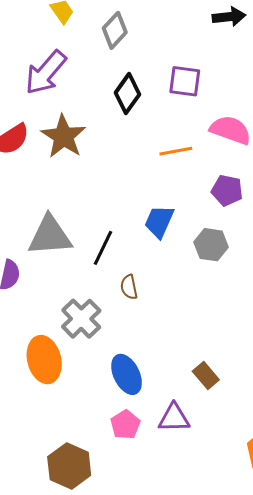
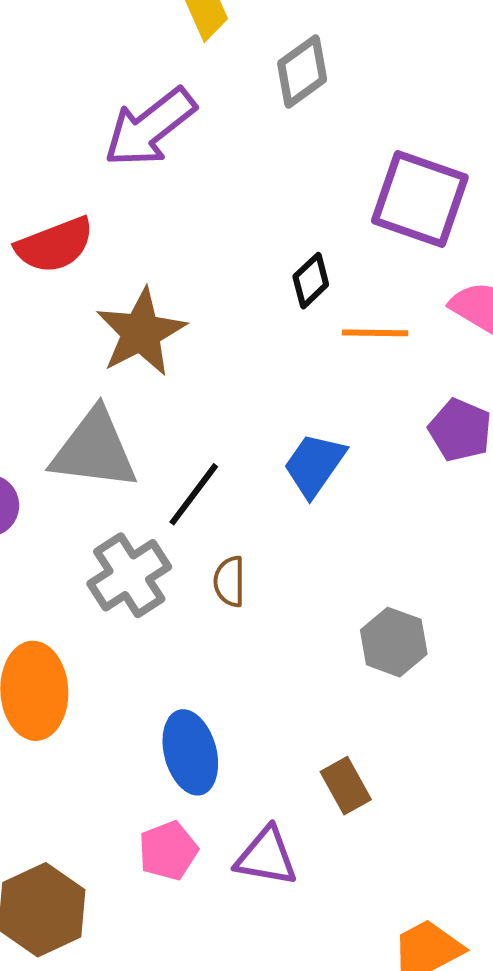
purple square: (185, 81) -> (420, 199), size x1.4
black diamond: (127, 94) -> (311, 281), moved, size x0.7
brown star: (63, 136) -> (141, 332), moved
gray hexagon: (211, 245) -> (394, 642), moved
gray cross: (81, 319) -> (129, 575), moved

